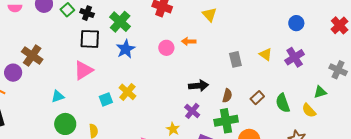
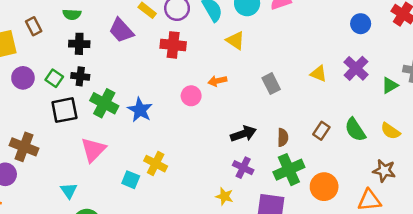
green cross: (120, 22) -> (104, 103), moved
blue circle: (296, 23) -> (361, 24), moved
black square: (90, 39) -> (64, 110), moved
gray rectangle: (235, 59) -> (271, 84), moved
green triangle: (320, 92) -> (390, 85), moved
cyan triangle: (58, 96) -> (69, 191), turned -32
cyan square: (106, 99) -> (131, 180), turned -32

